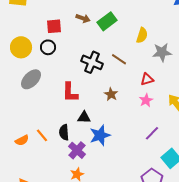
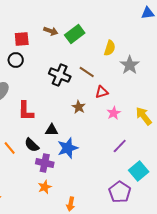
gray star: (162, 52) -> (130, 65), turned -30
red triangle: (147, 79) -> (102, 92), moved
red L-shape: (70, 92) -> (26, 111), moved
black semicircle: (64, 132) -> (32, 145), turned -42
purple cross: (77, 150) -> (45, 163), turned -30

